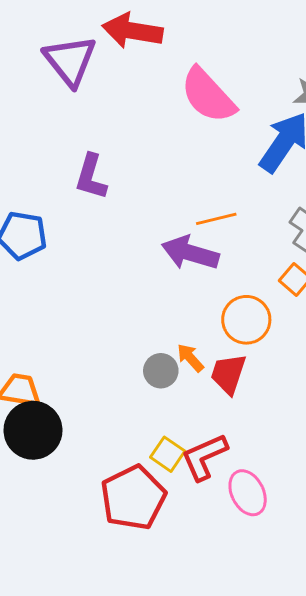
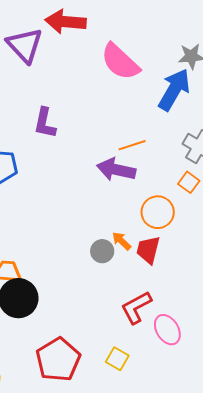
yellow square: (168, 454) -> (117, 359), moved
red pentagon: (133, 498) -> (58, 360), moved

